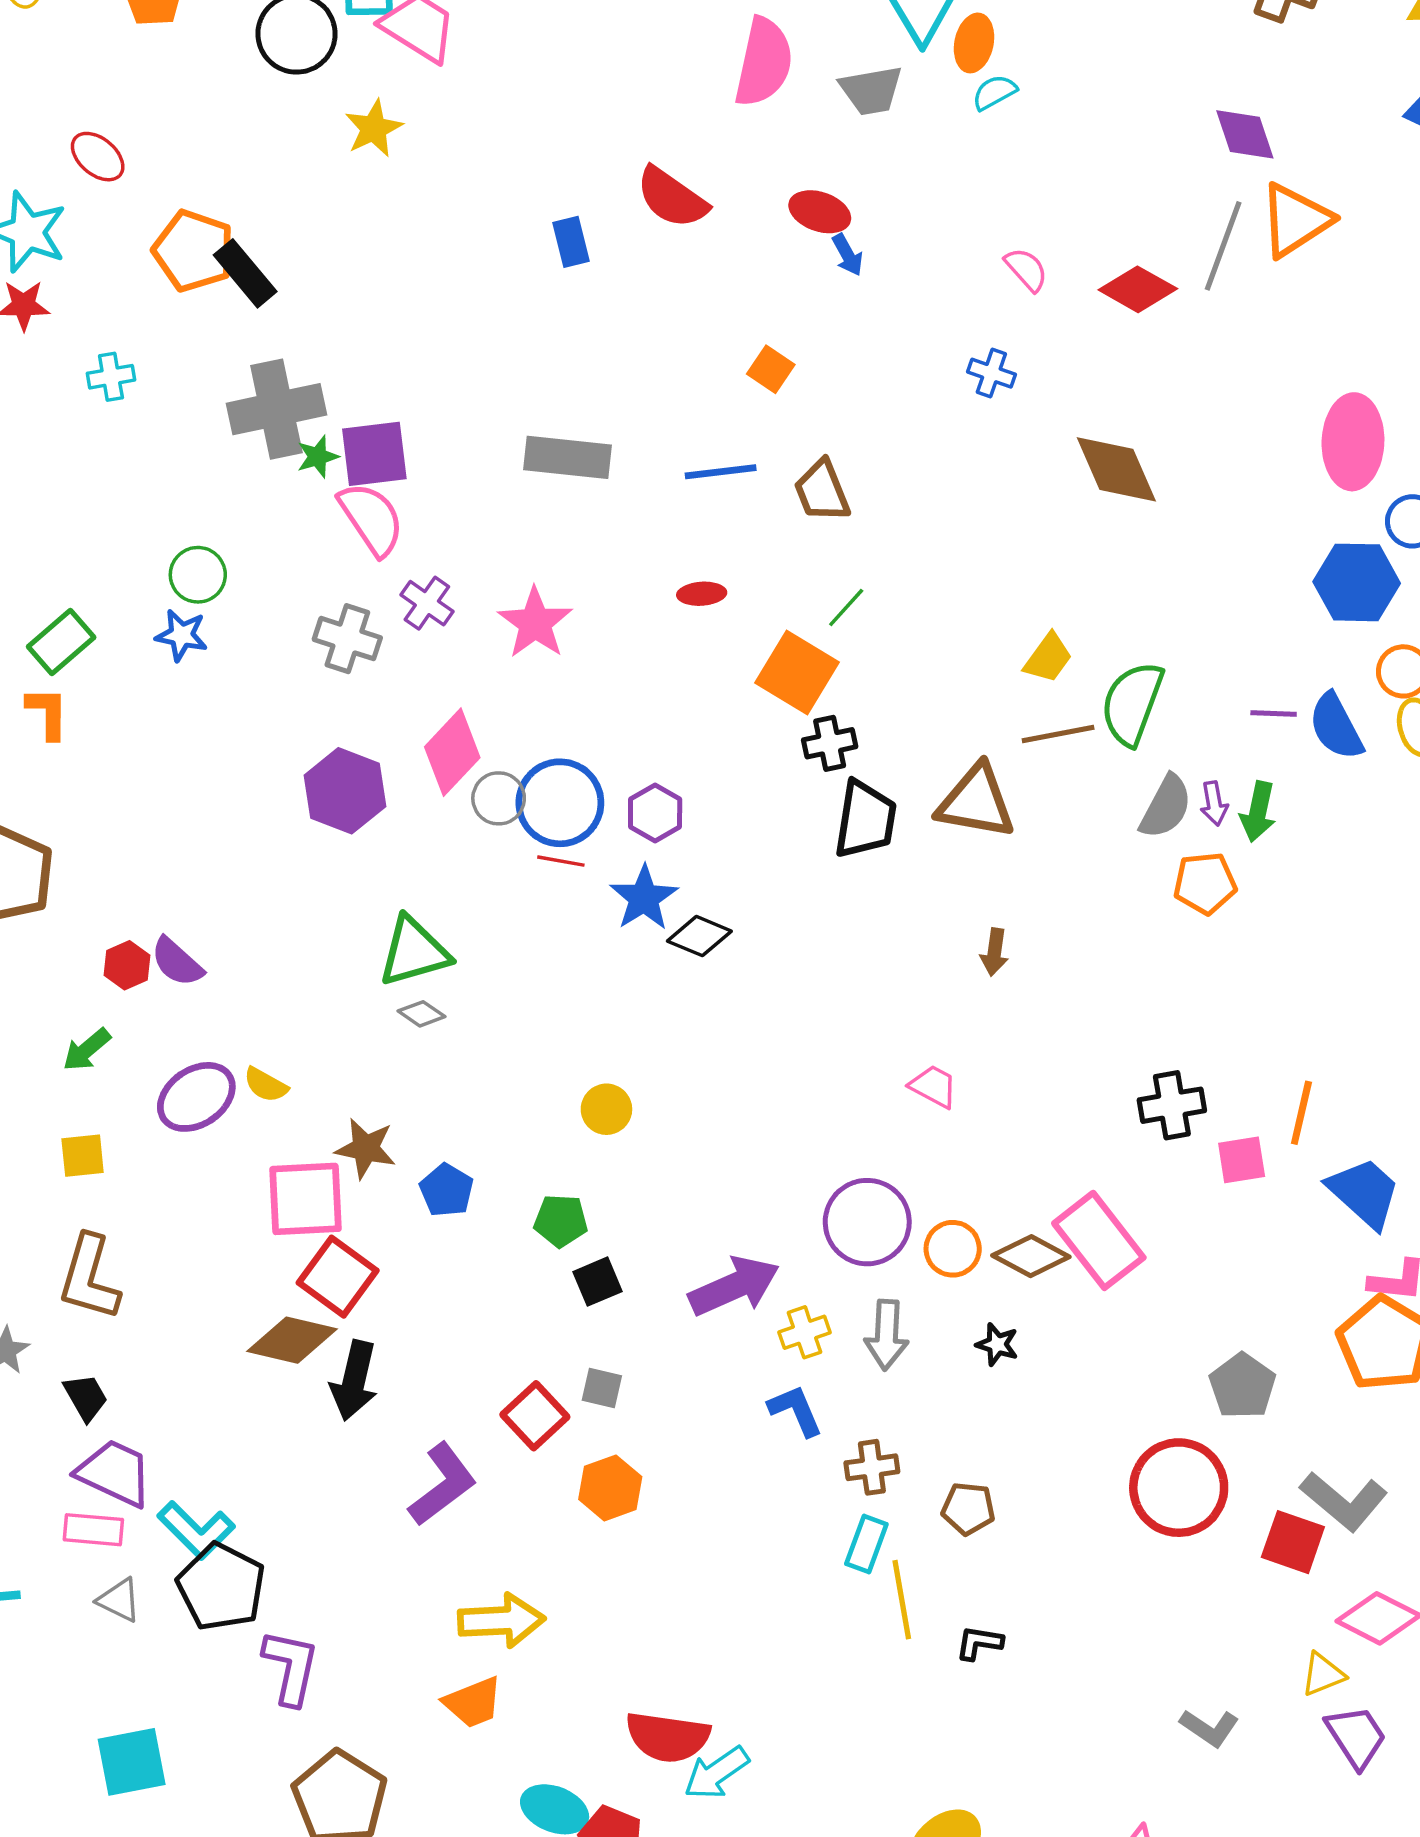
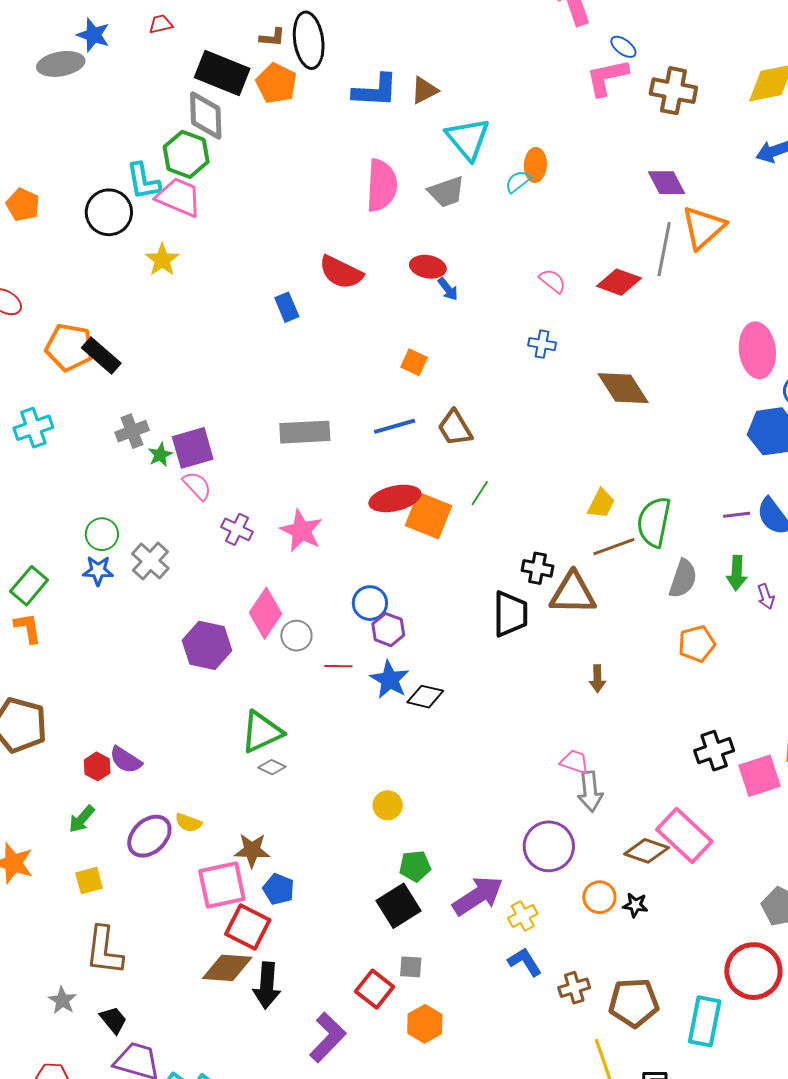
orange ellipse: (974, 43) -> (535, 165), moved
cyan cross: (111, 377) -> (33, 428), size x1.4
gray cross: (276, 409) -> (132, 431), size x0.6
pink semicircle: (371, 519) -> (197, 486), size x0.7
red ellipse: (702, 594) -> (395, 498), size x1.8
gray cross: (347, 639) -> (150, 561), moved, turned 33
orange square: (797, 672) -> (429, 516), moved
black cross: (830, 743) -> (538, 568), moved, turned 32
blue circle: (560, 803) -> (370, 603), moved, size x0.7
purple arrow: (1214, 803) -> (766, 597), moved
orange pentagon: (1205, 883) -> (697, 644), moved
pink square: (1242, 1160) -> (759, 776), size x1.4
blue pentagon: (447, 1190) -> (279, 889), moved
green pentagon: (561, 1221) -> (415, 866), moved
orange circle: (953, 1249) -> (599, 897), moved
black square: (598, 1282) -> (398, 906), size x1.5
gray arrow: (887, 1335) -> (590, 792), moved
brown pentagon: (968, 1508) -> (634, 1003), size x1.6
cyan rectangle: (866, 1544) -> (705, 1021), moved, size x1.5

